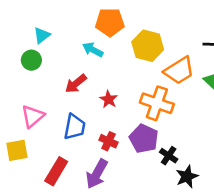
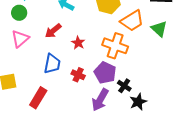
pink triangle: (33, 116) -> (20, 39), moved
purple arrow: (97, 174) -> (100, 100), moved

